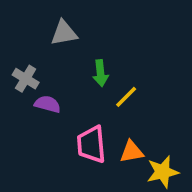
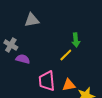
green arrow: (101, 73) -> (76, 40), moved

